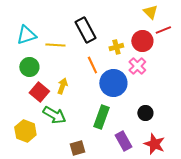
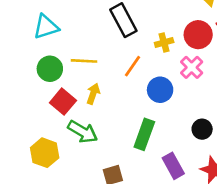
yellow line: (55, 45) -> (84, 61), moved
orange line: (92, 65) -> (133, 66), turned 60
blue circle: (113, 83) -> (160, 90), size x0.7

